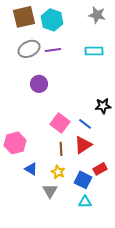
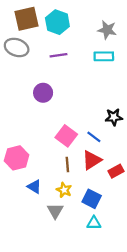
gray star: (97, 15) -> (107, 30), moved
gray ellipse: (29, 49) -> (17, 47), moved, turned 45
red rectangle: (100, 169) -> (116, 171), moved

